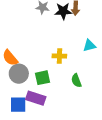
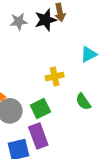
purple rectangle: (36, 98) -> (38, 136), turned 66

